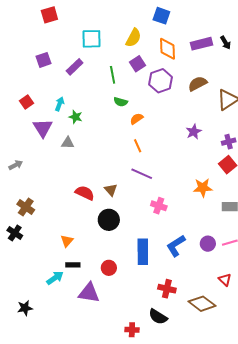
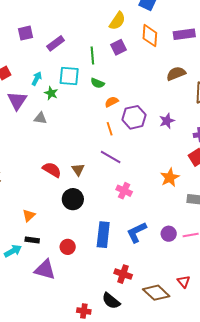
cyan square: (91, 39) -> (69, 76), moved
purple hexagon: (161, 81) -> (134, 117), moved
orange star: (203, 188) -> (170, 177), turned -30
red triangle: (225, 280) -> (184, 282), moved

